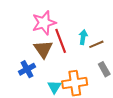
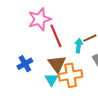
cyan arrow: (83, 37) -> (79, 46), moved
brown triangle: (43, 49) -> (57, 64), moved

